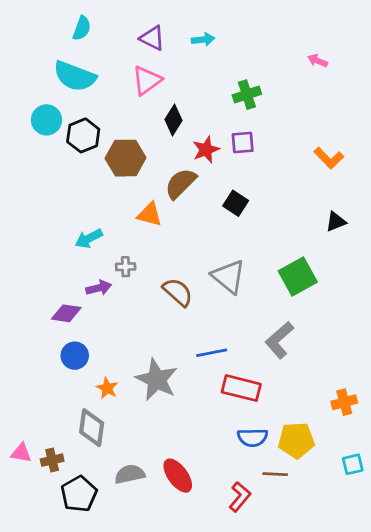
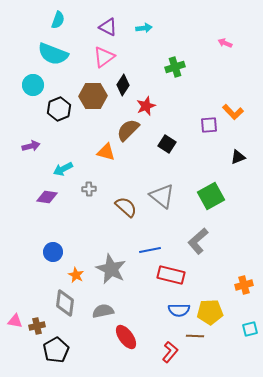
black hexagon: (83, 135) -> (59, 109), moved
purple square: (243, 143) -> (209, 125), moved
brown hexagon: (126, 158) -> (93, 96), moved
purple arrow: (99, 288) -> (31, 146), moved
purple diamond: (66, 313) -> (47, 197), moved
gray semicircle: (130, 474) -> (103, 311), moved

